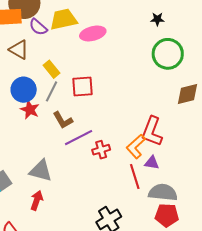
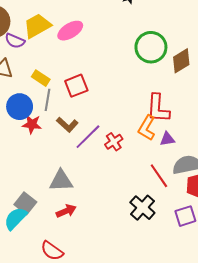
green circle: (168, 54) -> (151, 47), moved
red line: (135, 177) -> (159, 176), moved
red arrow: (37, 200) -> (66, 211), turned 66

